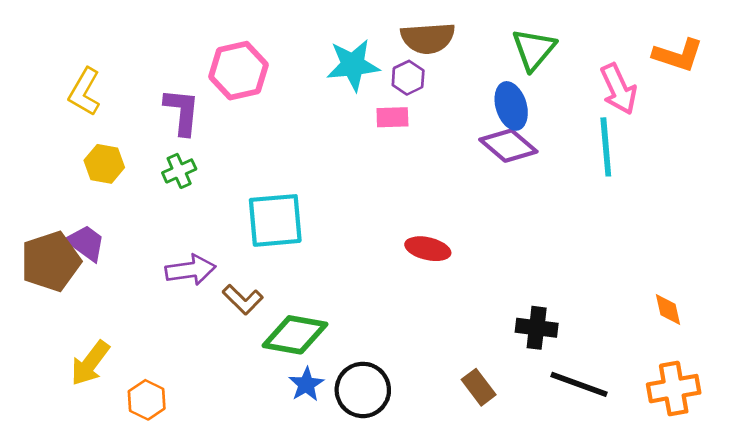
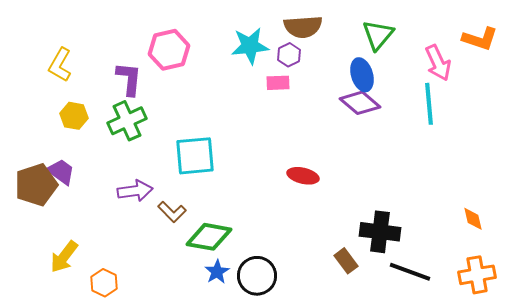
green cross: (179, 171) -> (127, 121), size x1.6
black cross: (537, 328) -> (380, 232), size x1.4
brown rectangle: (479, 387) -> (346, 261), moved

